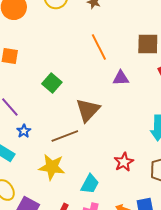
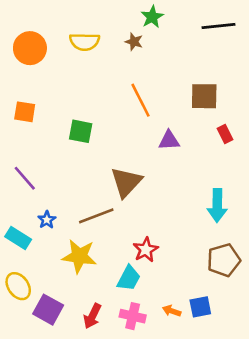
green square: (52, 83) -> (81, 131), moved, turned -30
blue star: (24, 131) -> (47, 220), moved
red star: (124, 162) -> (146, 250), moved

